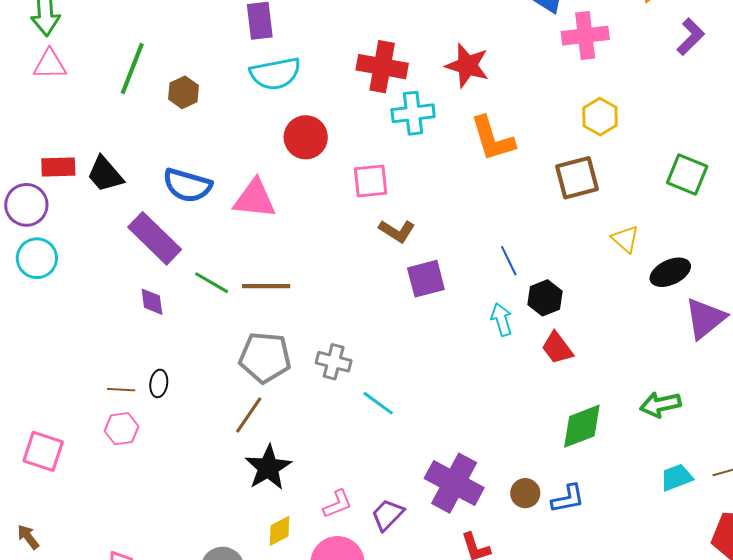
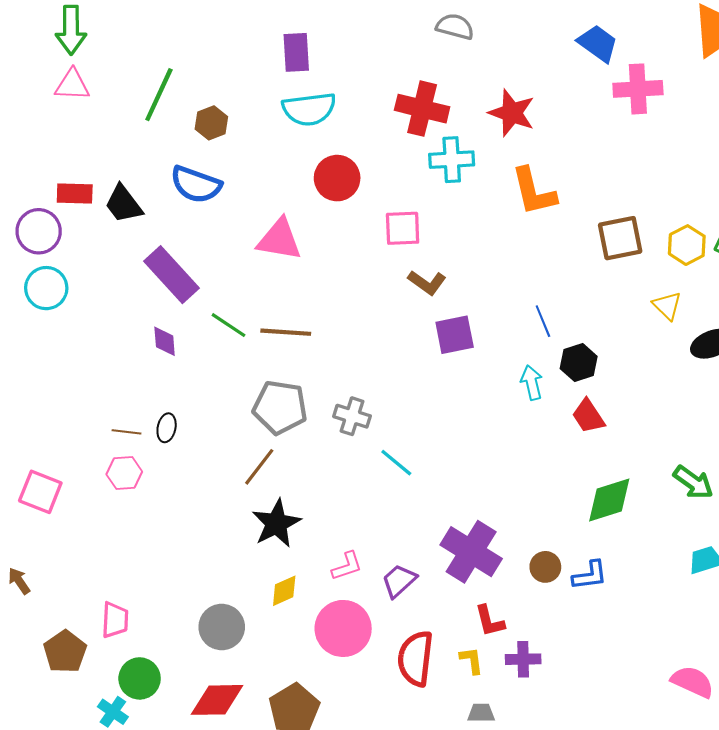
yellow hexagon: (600, 117) -> (687, 245), moved
blue semicircle: (187, 185) -> (196, 184), moved
green arrow: (660, 405) -> (693, 482), turned -135

